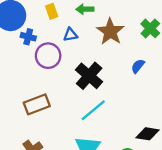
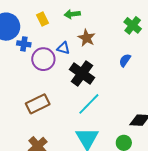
brown star: (110, 32) -> (87, 38), moved, size x0.7
blue triangle: (70, 35) -> (63, 48), moved, turned 32

